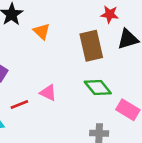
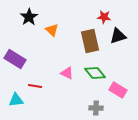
pink triangle: (48, 93) -> (67, 73), moved
red line: (19, 104) -> (35, 86), turned 32

